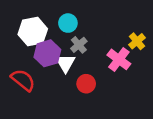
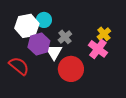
cyan circle: (68, 23) -> (44, 20), moved
yellow cross: (137, 41) -> (104, 34), moved
red circle: (86, 84) -> (71, 69), size x1.6

